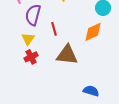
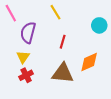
red line: (54, 29) -> (63, 42), moved, turned 32
orange diamond: (93, 32) -> (89, 62), moved

